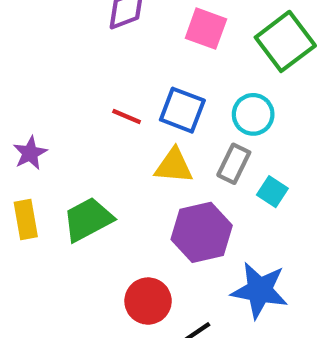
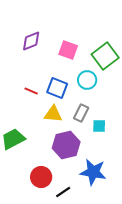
cyan circle: (253, 114) -> (87, 80), moved
cyan square: (272, 192) -> (99, 126), turned -32

